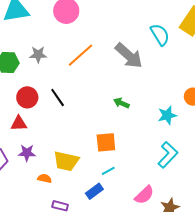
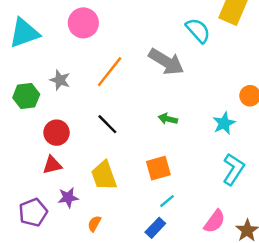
gray star: (38, 54) -> (60, 80), turned 30
black line: (58, 97) -> (107, 124), moved
yellow trapezoid: (66, 161) -> (104, 176), moved, turned 68
orange semicircle: (45, 178) -> (94, 224), turned -64

